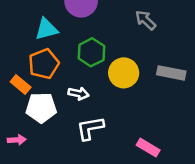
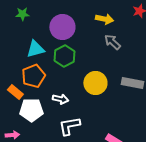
green hexagon: (91, 52) -> (64, 56), moved

